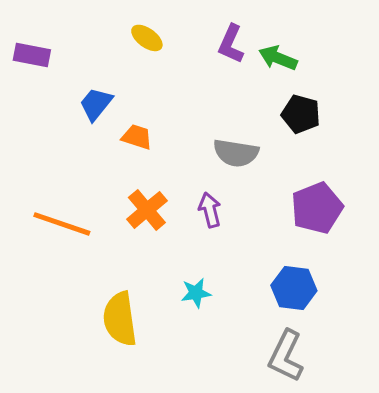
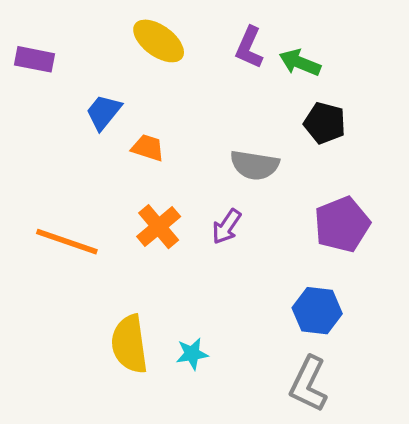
yellow ellipse: (147, 38) -> (159, 41), size x1.5
purple arrow: (210, 210) -> (227, 227), turned -132
cyan star: (196, 293) -> (192, 354), moved

